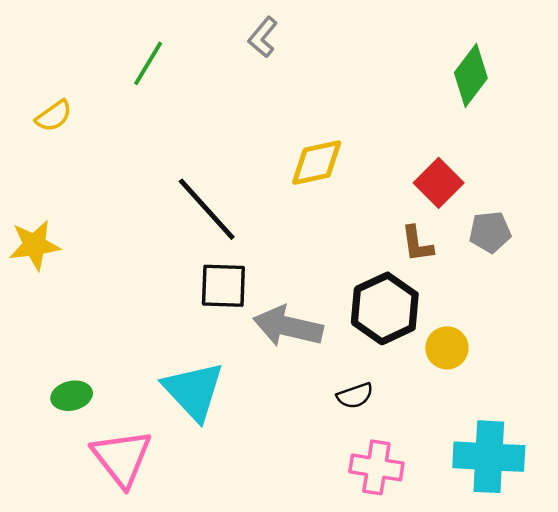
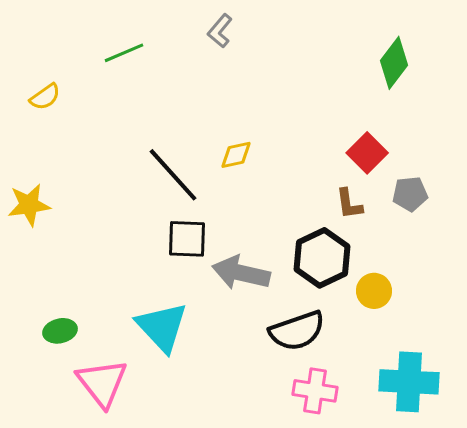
green line: (148, 63) -> (124, 53), turned 36
yellow diamond: (317, 163) -> (236, 155), moved, size x0.7
black semicircle: (355, 396) -> (297, 331), size x1.8

